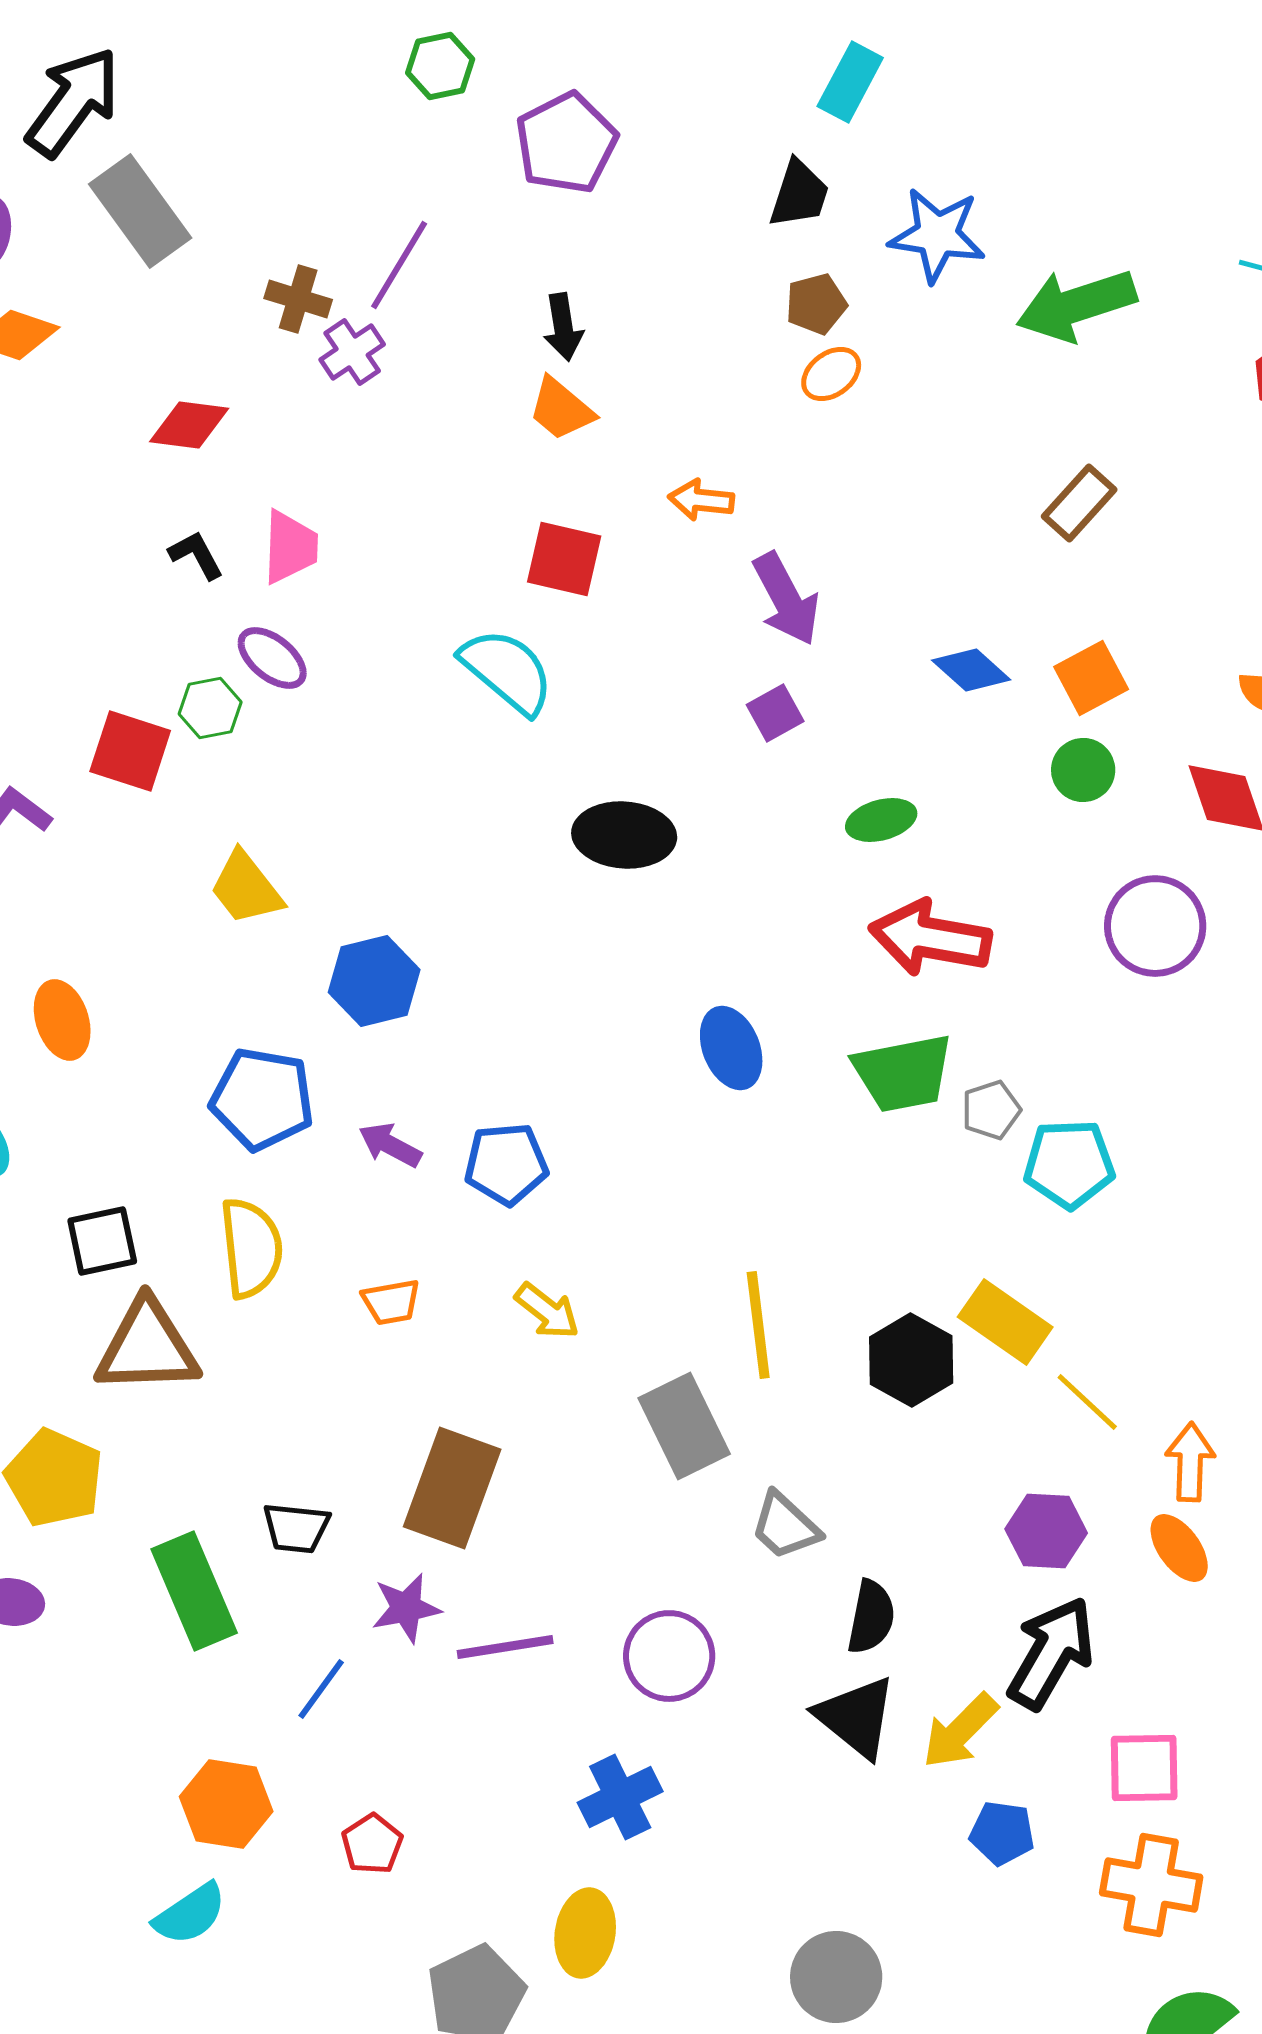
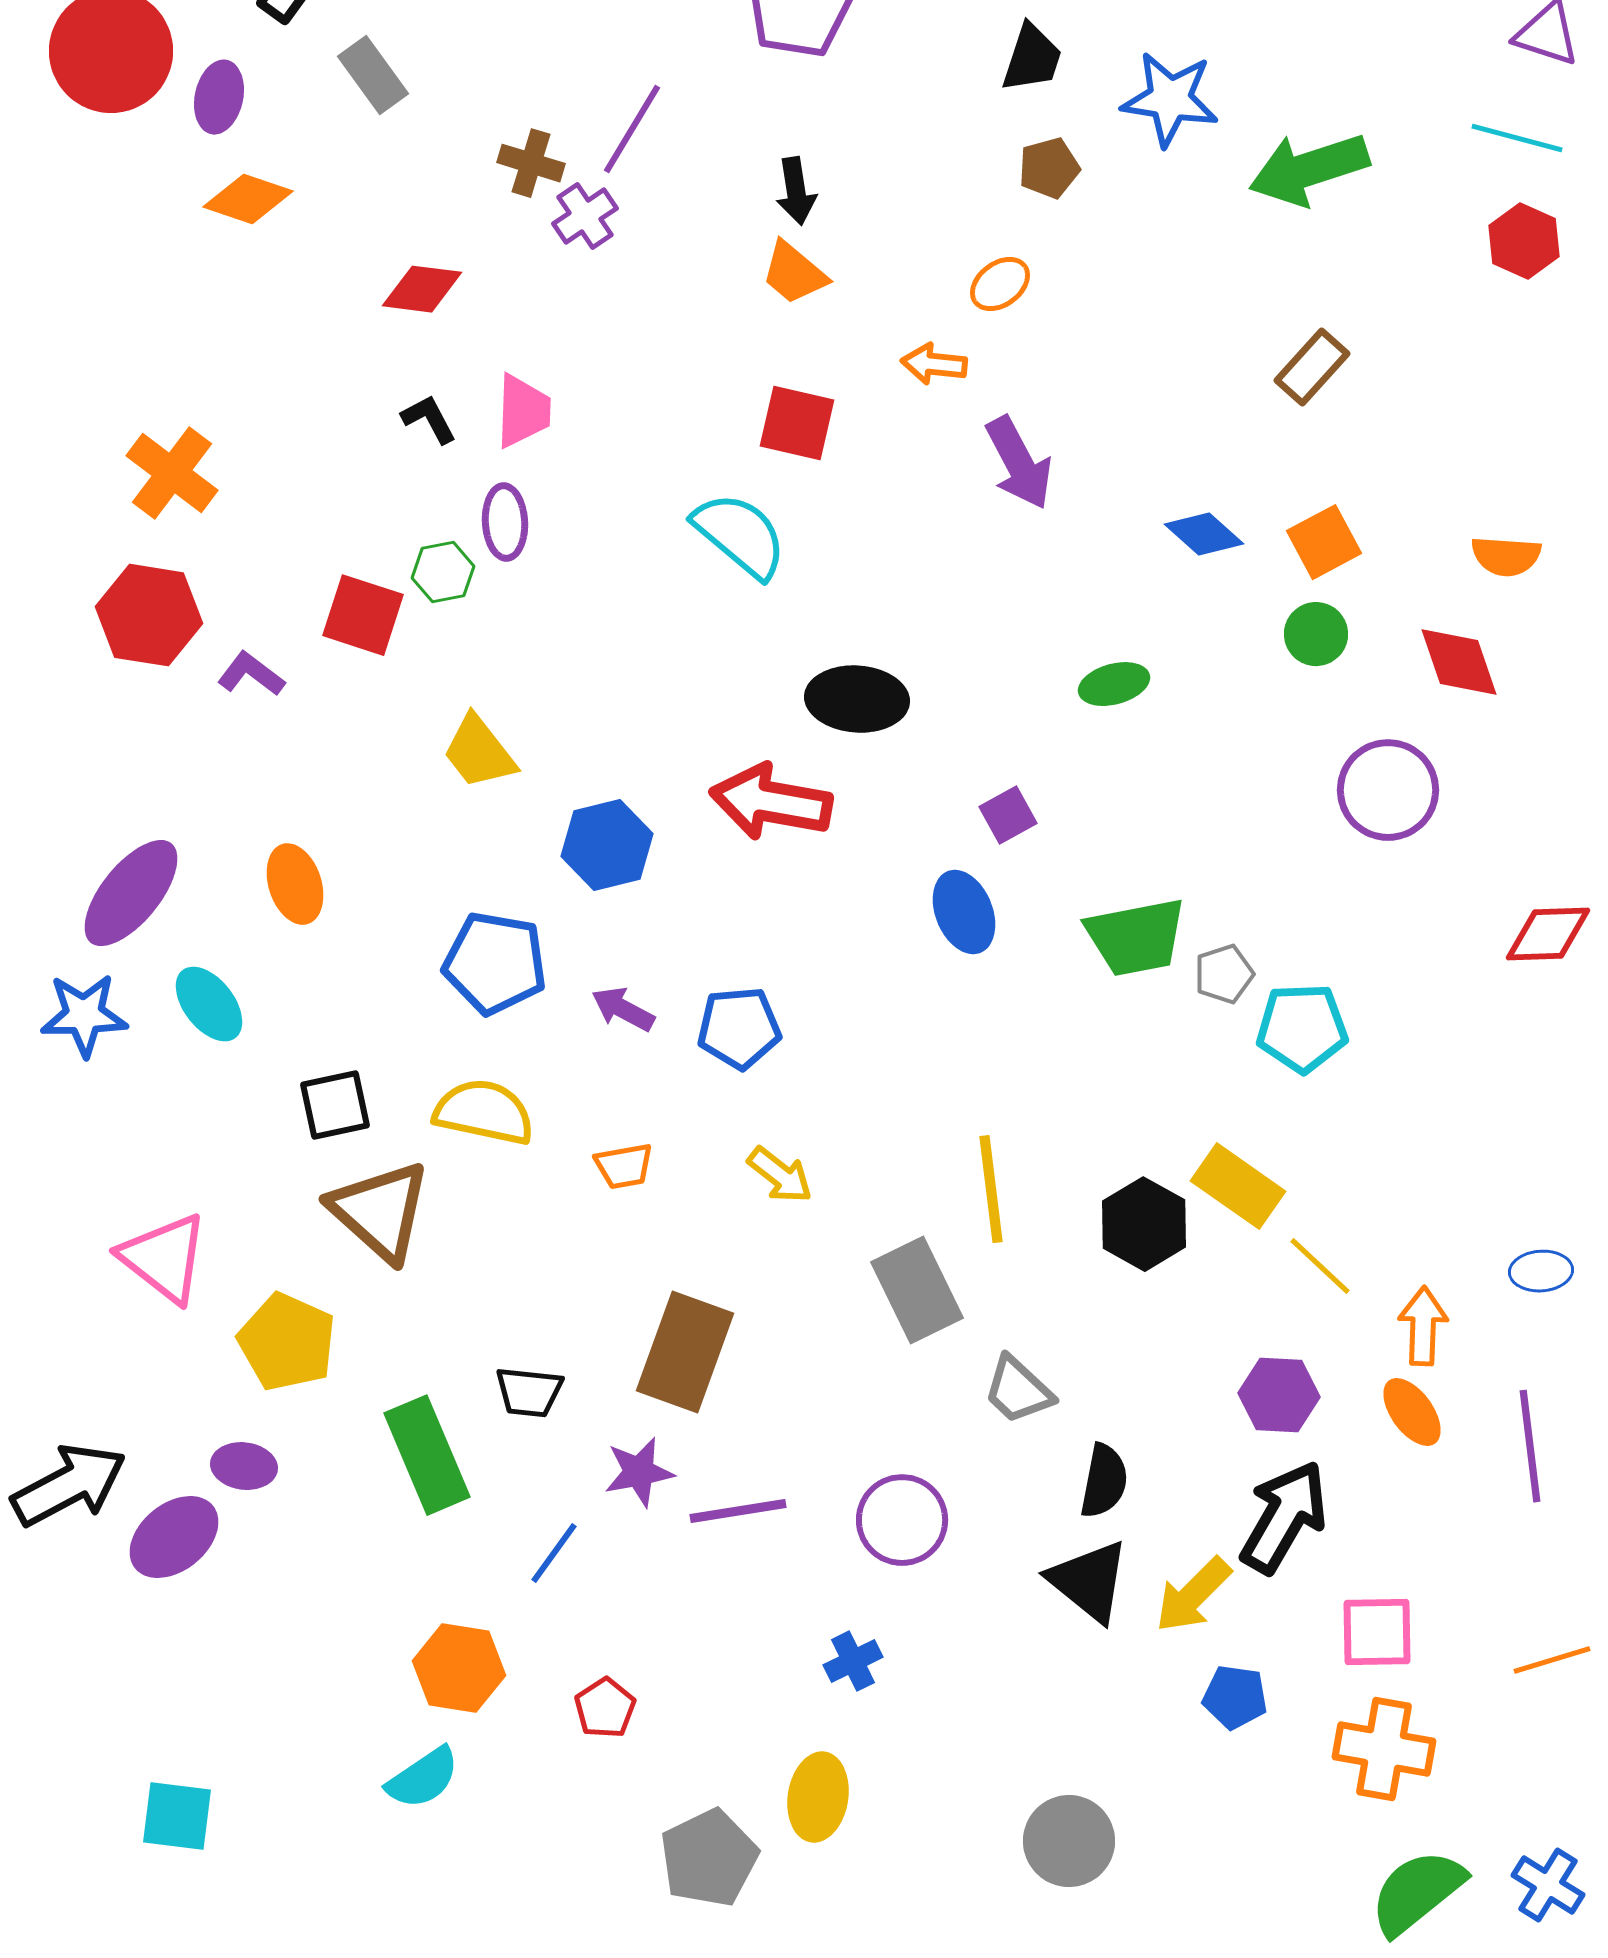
gray rectangle: (140, 211) -> (373, 75), size x0.7
orange ellipse: (831, 374) -> (1000, 284), moved
purple ellipse: (272, 658) -> (505, 522), turned 48
purple square: (775, 713) -> (1008, 815), moved
red arrow: (930, 938) -> (771, 802), moved
yellow semicircle: (251, 1248) -> (484, 1112), turned -72
brown triangle: (147, 1347) -> (380, 1211), turned 44
blue cross: (620, 1797) -> (853, 1661), size x0.7

